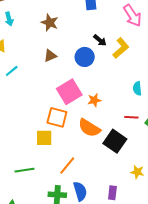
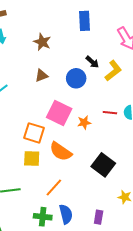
pink square: (69, 92) -> (59, 113), turned -35
orange square: (57, 117) -> (34, 133), moved
red line: (131, 117) -> (110, 113), moved
orange semicircle: (89, 128) -> (61, 151), moved

